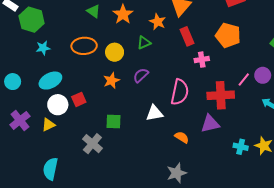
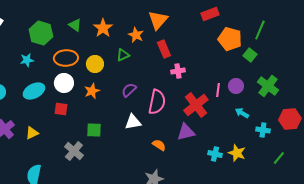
green hexagon: (32, 20) -> (41, 33), moved
orange pentagon: (228, 35) -> (230, 39), moved
purple semicircle: (141, 75) -> (129, 90), moved
pink line: (244, 79) -> (218, 90), turned -32
red cross: (221, 95) -> (196, 105), turned -35
red square: (79, 99) -> (61, 109), turned 32
white circle: (58, 105) -> (64, 83), moved

